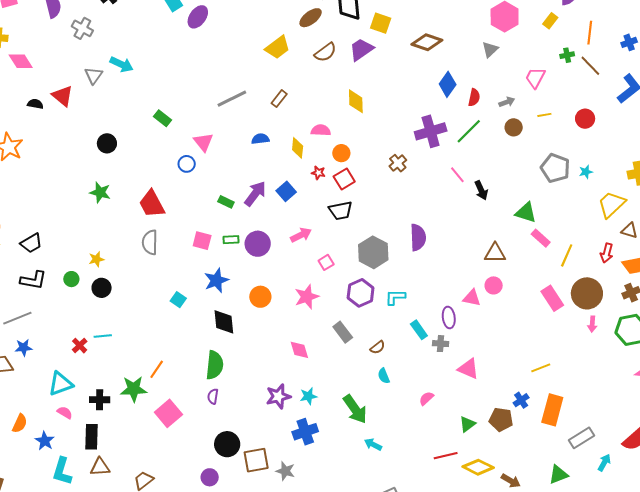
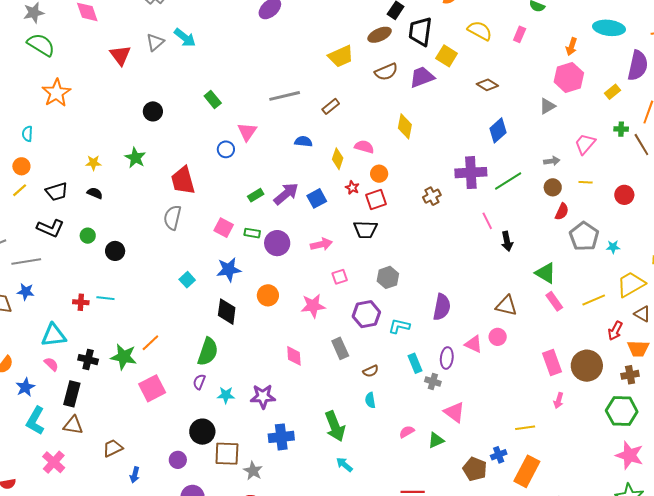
brown diamond: (427, 42) -> (487, 85), size x0.7
red semicircle: (474, 97) -> (562, 212), moved
black semicircle: (35, 104) -> (95, 193), moved
green rectangle: (226, 202) -> (256, 195), turned -70
purple semicircle: (418, 237) -> (442, 307), moved
gray hexagon: (373, 252) -> (388, 277), size x0.7
yellow line: (567, 255) -> (594, 300), moved, turned 30
yellow star: (96, 259) -> (93, 163), moved
pink arrow: (592, 324) -> (559, 401), moved
red cross: (80, 346) -> (81, 302), turned 35
cyan star: (308, 396) -> (226, 395), moved
green triangle: (467, 424) -> (436, 440), moved

